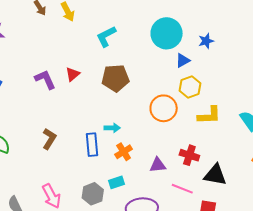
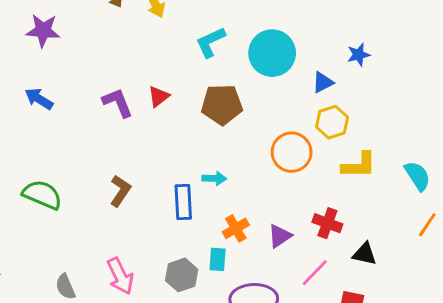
cyan circle: (167, 33) -> (272, 53), moved
orange cross: (124, 152) -> (236, 228), moved
purple triangle: (158, 165) -> (280, 236), turned -30
black triangle: (215, 175) -> (364, 254), size x0.7
cyan rectangle: (117, 182) -> (218, 259), turned -70
pink line: (182, 189) -> (315, 273), turned -70

